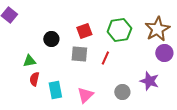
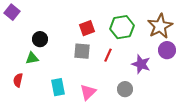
black circle: (51, 39) -> (40, 39), moved
red semicircle: (34, 79) -> (18, 80), moved
purple star: (149, 81) -> (141, 64), moved

